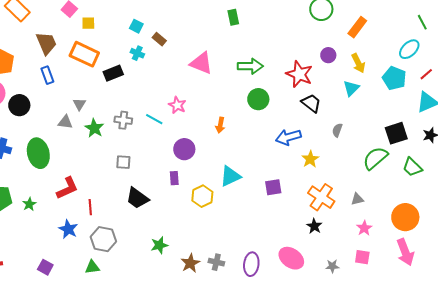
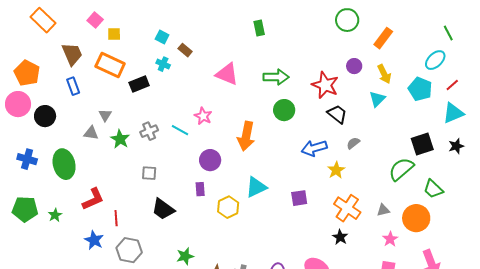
gray cross: (123, 120) -> (149, 131), turned -30
orange arrow: (220, 125) -> (246, 136), size x1.8
gray semicircle: (337, 130) -> (353, 143), moved, turned 32
green trapezoid: (412, 167) -> (433, 189), moved
orange circle: (405, 217) -> (416, 218), moved

